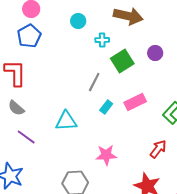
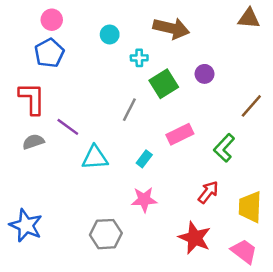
cyan rectangle: (106, 107) -> (144, 159), moved
gray semicircle: (16, 108) -> (33, 142), turned 120
purple line: (26, 137) -> (68, 127), moved

